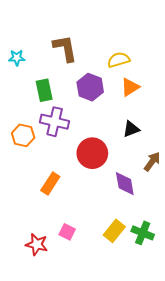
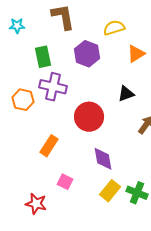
orange triangle: (130, 87) -> (136, 54), moved
purple diamond: (125, 184) -> (103, 159), moved
pink square: (67, 232) -> (65, 182), moved

